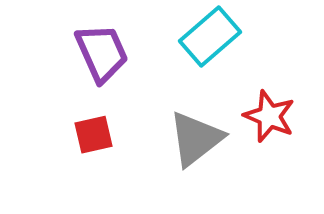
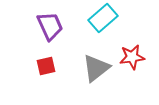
red star: (269, 116) -> (132, 57), turned -30

